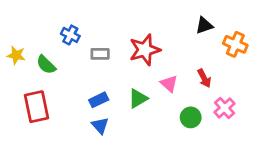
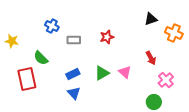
red star: (145, 50) -> (107, 37), size x0.6
green semicircle: (46, 65) -> (41, 58), moved
pink triangle: (169, 84) -> (125, 72), moved
green circle: (191, 117) -> (154, 102), moved

